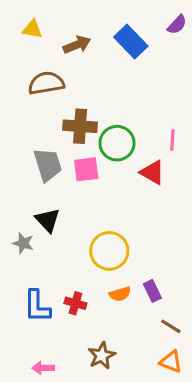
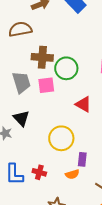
red triangle: (152, 172) -> (83, 104), moved
purple rectangle: (152, 291) -> (82, 159), moved, turned 32
orange semicircle: (120, 294) -> (72, 174), moved

